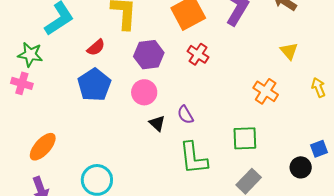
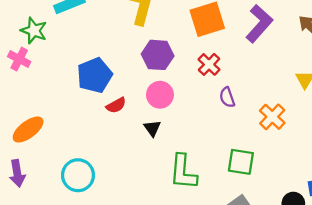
red semicircle: (96, 48) -> (116, 105), moved
pink circle: (144, 92) -> (160, 95), moved
purple semicircle: (185, 115) -> (227, 97), moved

